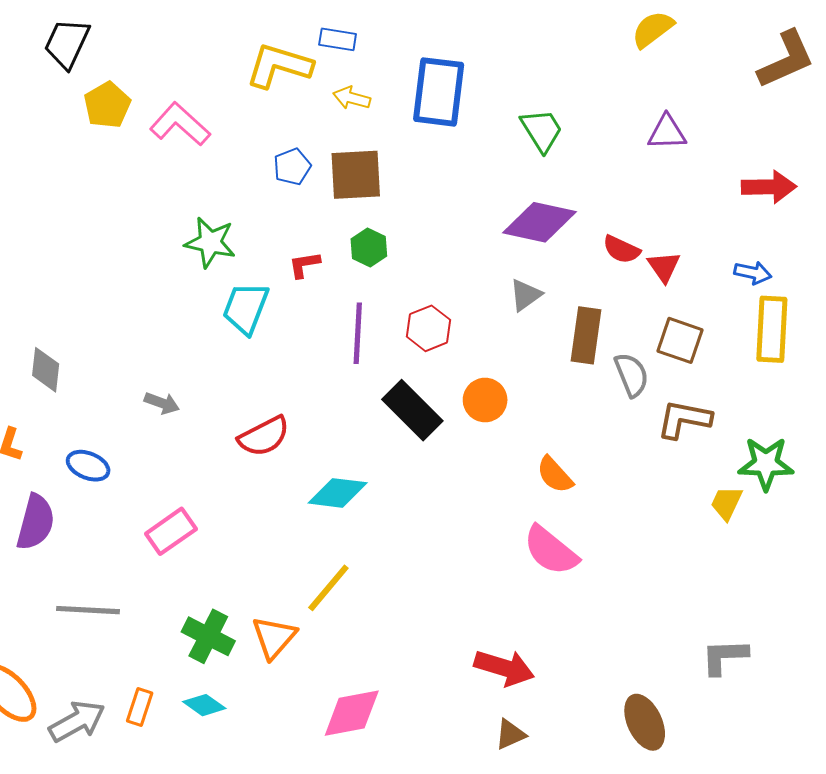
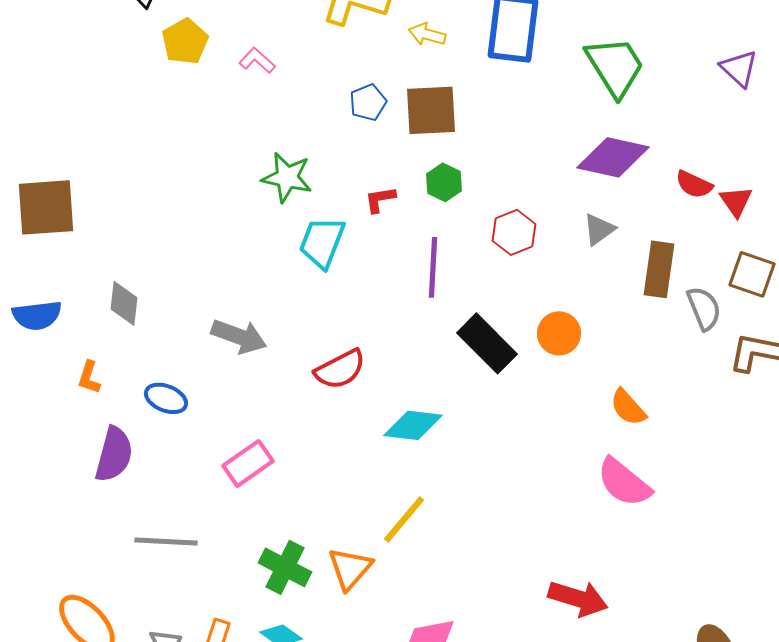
pink L-shape: (180, 124) -> (257, 60), size x0.6
green trapezoid: (542, 130) -> (615, 66), size x1.4
purple triangle: (667, 132) -> (739, 68), turned 45
red hexagon: (428, 328) -> (514, 232), moved
gray arrow: (162, 403) -> (239, 336), size x1.6

